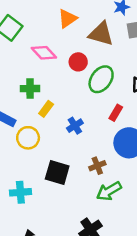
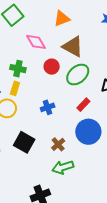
brown triangle: (101, 34) -> (73, 46), moved
red circle: (78, 62) -> (52, 67), moved
yellow rectangle: (46, 109) -> (15, 88), moved, turned -32
brown cross: (97, 166) -> (58, 144), turned -32

